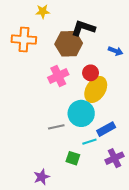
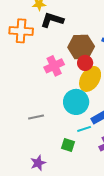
black L-shape: (83, 28) -> (52, 20), moved
brown hexagon: (69, 44) -> (81, 47), moved
gray line: (56, 127) -> (36, 117), moved

